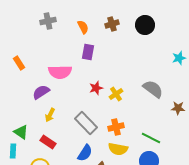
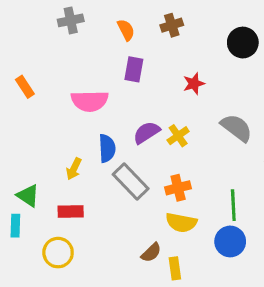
black circle: (145, 25) -> (243, 43), moved
red star: (96, 88) -> (194, 84), moved
purple semicircle: (41, 92) -> (146, 133), moved
green line: (151, 138) -> (233, 205), turned 60
red rectangle: (48, 142) -> (71, 211), turned -35
blue semicircle: (85, 153) -> (107, 148), moved, turned -36

